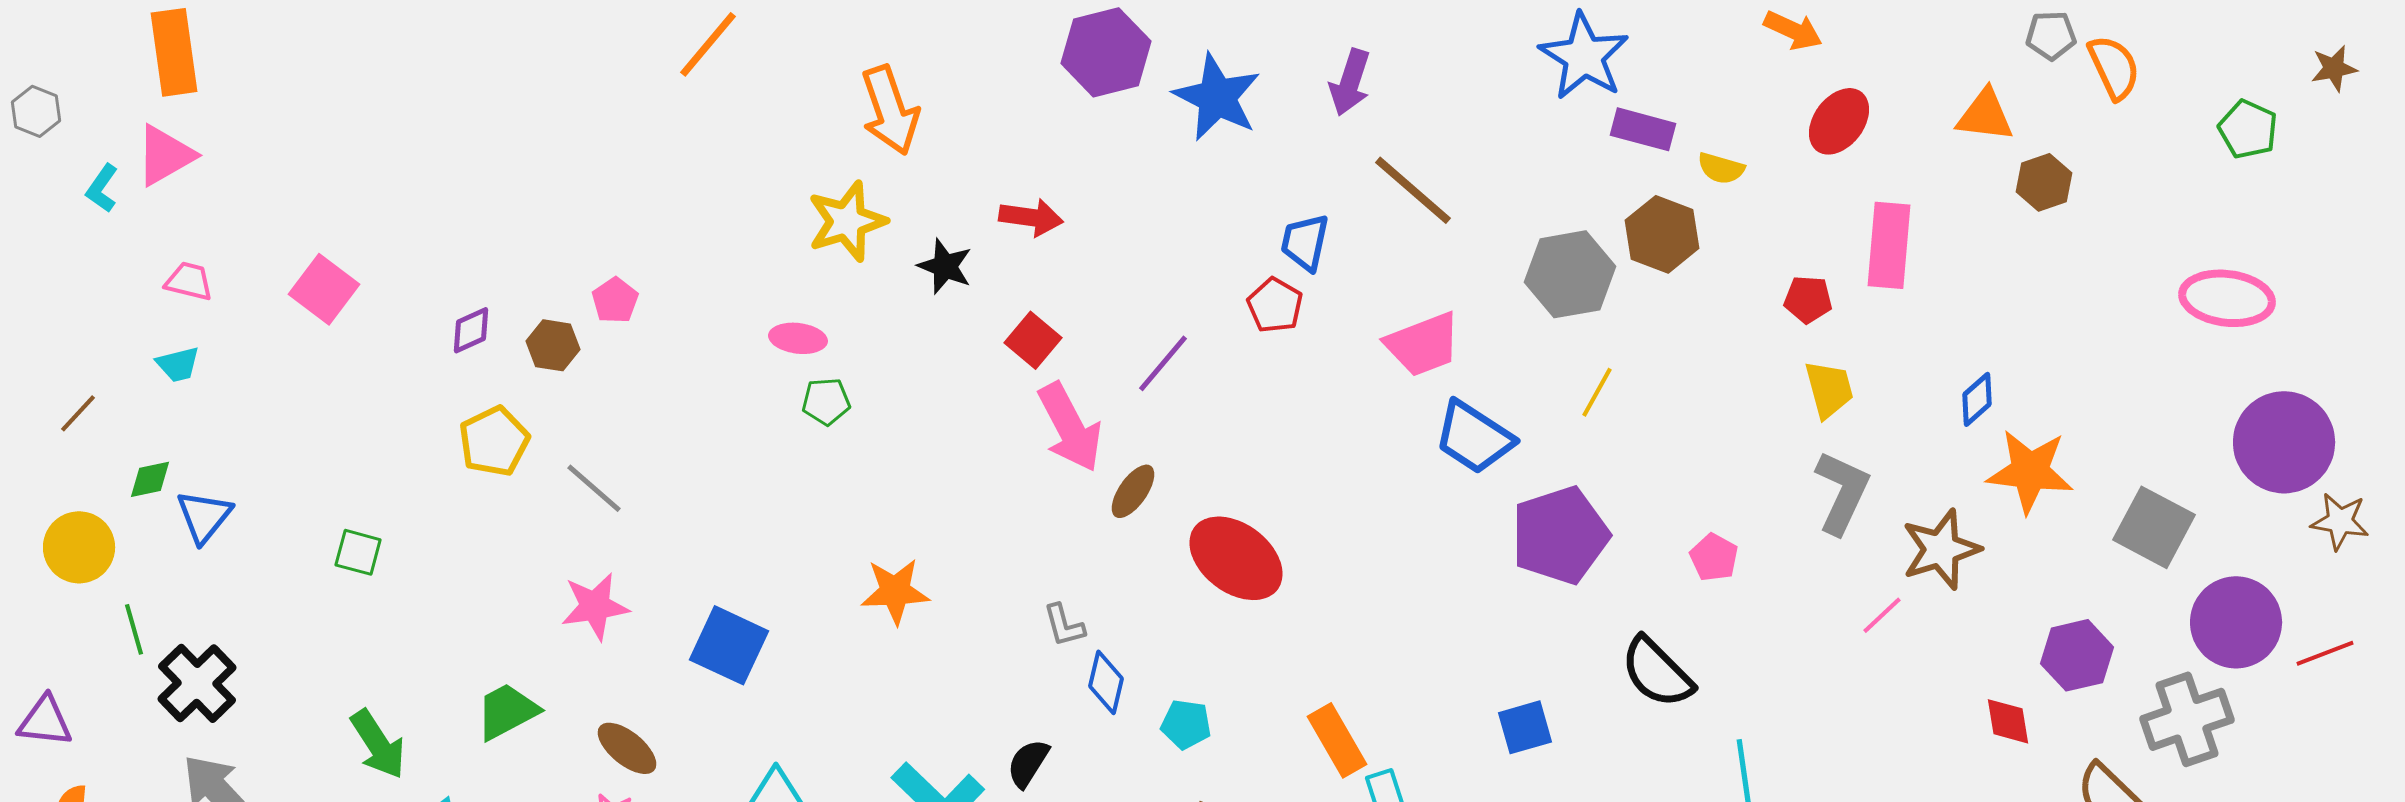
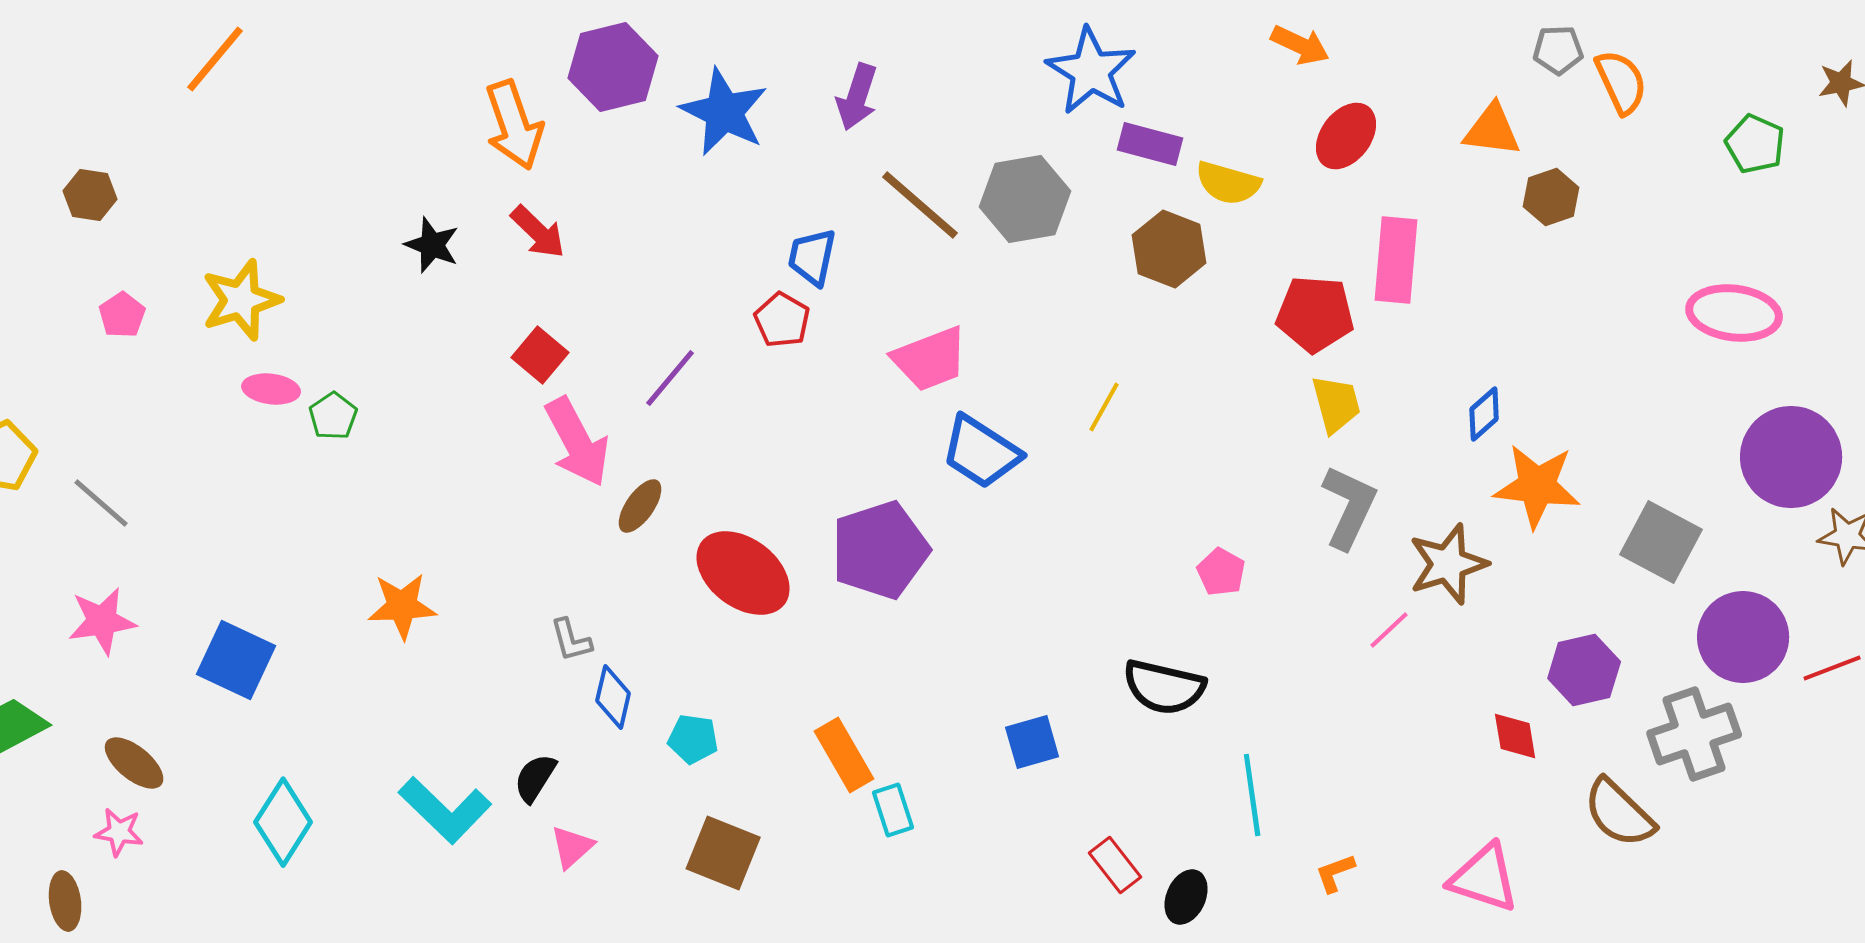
orange arrow: (890, 110) -> (514, 125), moved
yellow semicircle: (1721, 168) -> (1228, 183), size x1.4
red arrow: (1031, 217) -> (538, 232), turned 36
yellow star: (847, 221) -> (241, 300), moved
black star: (945, 266) -> (432, 245), moved
gray hexagon: (1570, 274) -> (1025, 199), moved
red pentagon: (1808, 299) -> (1315, 314), size x1.6
pink ellipse: (798, 338) -> (271, 389), moved
brown hexagon: (553, 345) -> (90, 195), moved
green pentagon: (826, 401) -> (333, 416), turned -30
purple pentagon: (1560, 535) -> (880, 550), moved
black semicircle: (1657, 672) -> (1164, 687), turned -32

